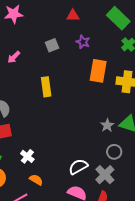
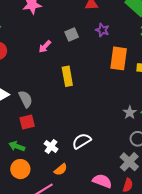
pink arrow: (14, 57) -> (45, 47), moved
white semicircle: (78, 167) -> (82, 141), moved
orange semicircle: (36, 180) -> (61, 170), turned 112

